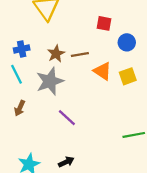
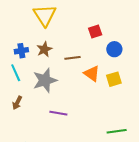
red square: (104, 23) -> (95, 32), turned -32
brown star: (56, 54) -> (44, 49), moved
purple line: (67, 118) -> (58, 113), turned -36

